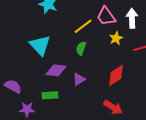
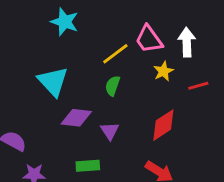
purple triangle: (79, 79) -> (110, 131), turned -32
green rectangle: (50, 95) -> (88, 166), moved

